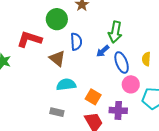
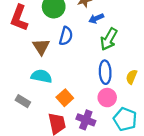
red L-shape: (29, 39) -> (19, 18), turned -105
blue arrow: (103, 51) -> (96, 18), moved

